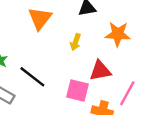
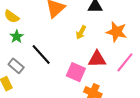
pink line: (127, 93) -> (125, 62), moved

